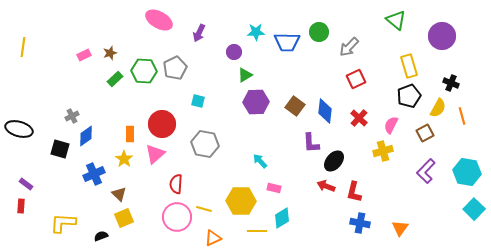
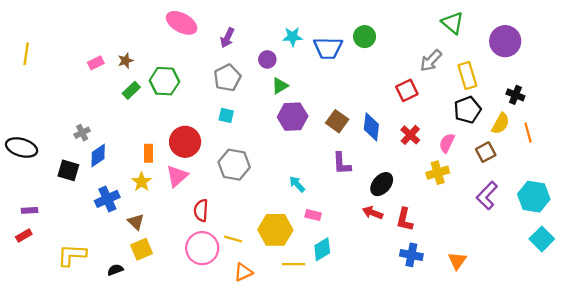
gray arrow: (349, 47) -> (431, 61), moved
gray pentagon: (175, 68) -> (227, 78), moved
purple L-shape: (311, 143) -> (342, 164), moved
purple rectangle: (26, 184) -> (30, 210), turned -40
red rectangle: (21, 206) -> (24, 236), turned 56

